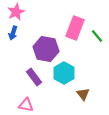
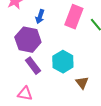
blue arrow: (13, 33) -> (40, 17), moved
purple hexagon: (46, 49) -> (28, 40), moved

